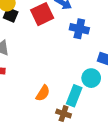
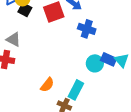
cyan circle: (91, 78) -> (95, 63), moved

